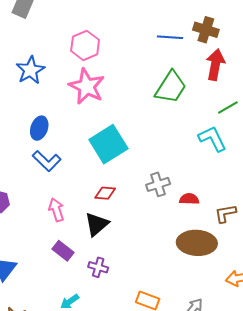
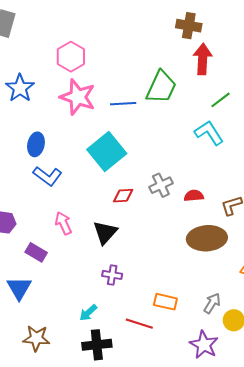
blue line: (170, 37) -> (123, 104), moved
red diamond: (105, 193) -> (123, 196), moved
purple rectangle: (63, 251) -> (36, 252), moved

